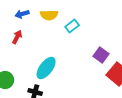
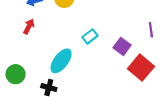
cyan rectangle: (72, 26) -> (90, 36), moved

